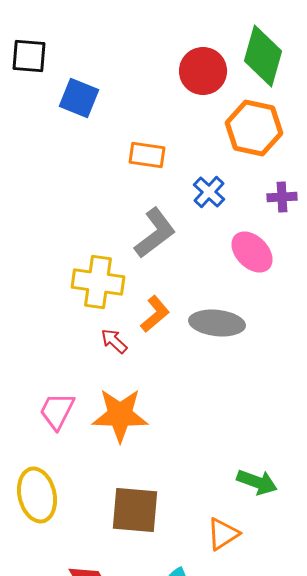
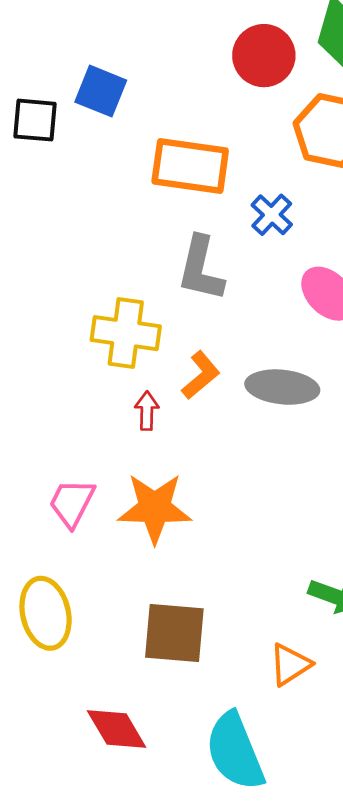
black square: (29, 56) -> (35, 120), moved
orange rectangle: (147, 155) -> (190, 166), size x1.6
gray L-shape: (155, 233) -> (201, 269), turned 140
red arrow: (114, 341) -> (147, 411), turned 48

